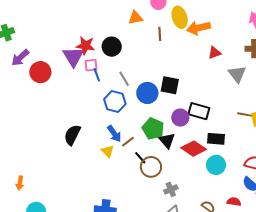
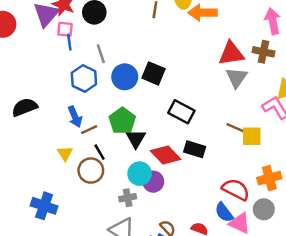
red triangle: (214, 53) -> (231, 54), moved, size x1.6
purple circle: (180, 118) -> (153, 182), moved
black semicircle: (72, 135) -> (25, 107), turned 30
yellow triangle: (108, 151) -> (65, 153), moved
cyan circle: (216, 165) -> (140, 174), moved
brown circle: (151, 167) -> (91, 171), moved

